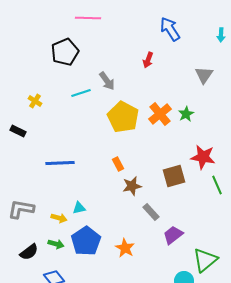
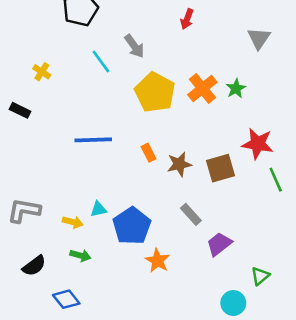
cyan line: (81, 93) -> (101, 61), turned 72
blue line: (60, 163) -> (93, 140), moved
brown star: (132, 186) -> (179, 164), moved
blue pentagon: (86, 241) -> (132, 226), moved
green arrow: (56, 244) -> (80, 255), moved
green triangle: (205, 260) -> (260, 276), size x0.6

